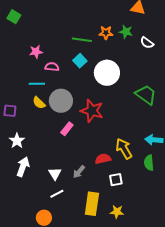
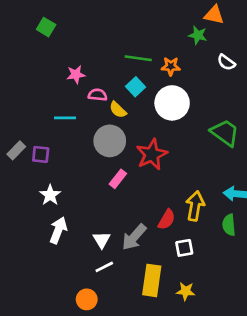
green star: (126, 32) -> (198, 35), moved
orange star: (106, 33) -> (171, 66), moved
cyan line: (37, 84) -> (65, 118), moved
yellow semicircle: (39, 103) -> (118, 110), moved
red star: (92, 111) -> (152, 154), turned 30
yellow arrow: (124, 149) -> (195, 206), turned 40
red semicircle: (103, 159) -> (167, 219), turned 133
gray arrow: (79, 172) -> (134, 237), size x1.5

